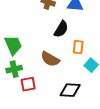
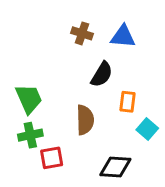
brown semicircle: (50, 59) -> (85, 120), turned -120

